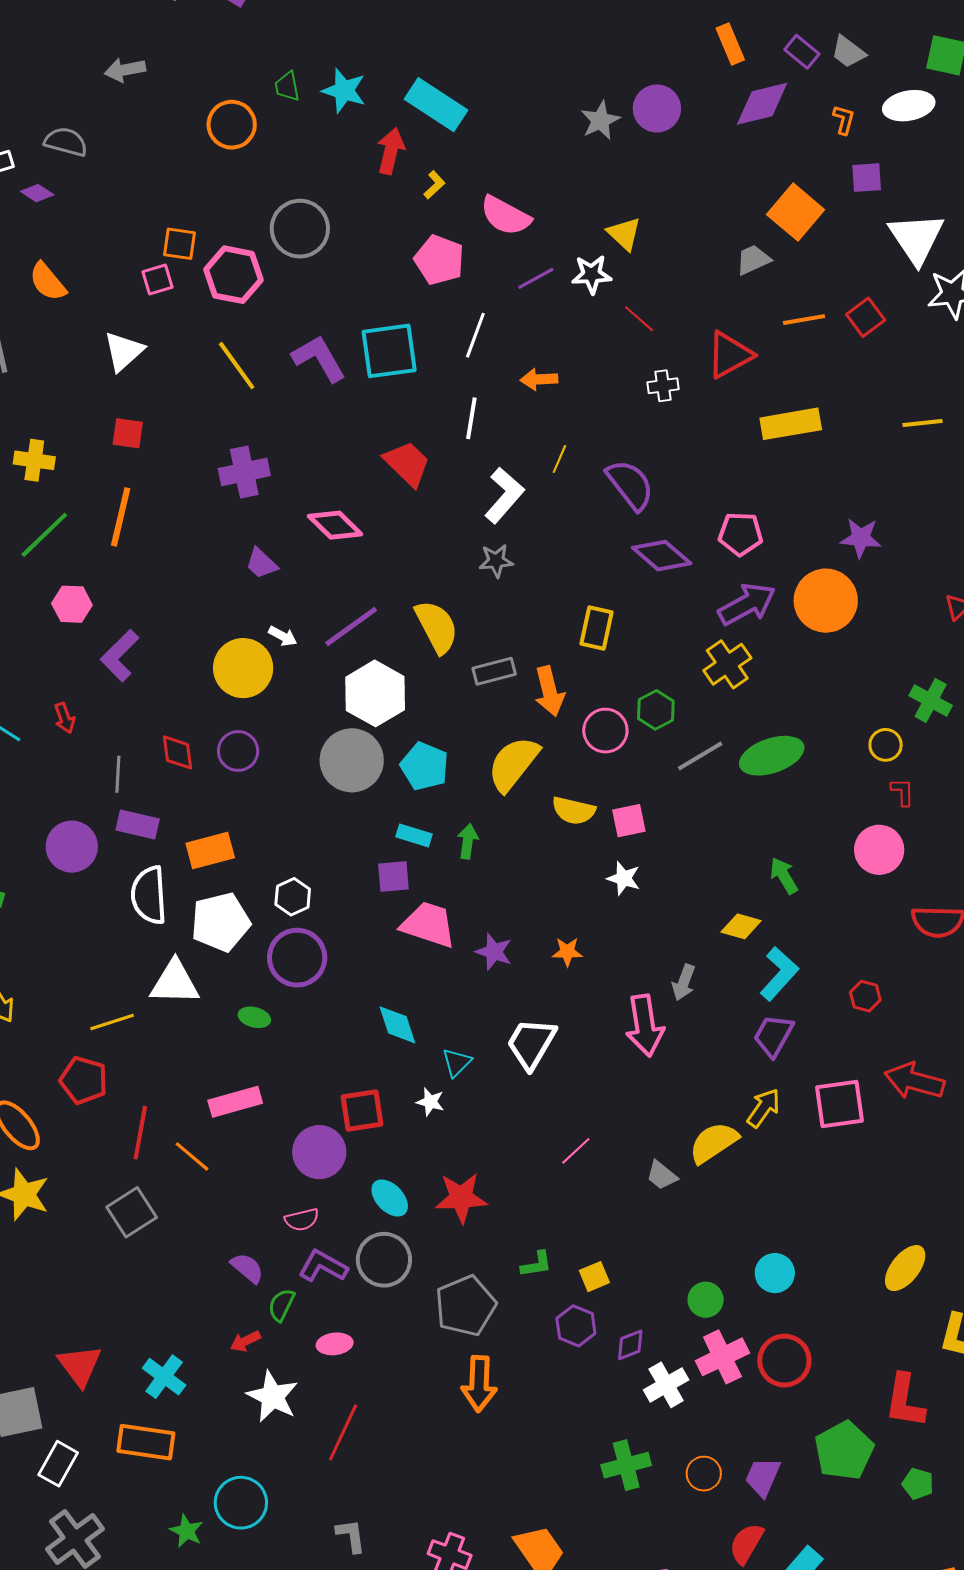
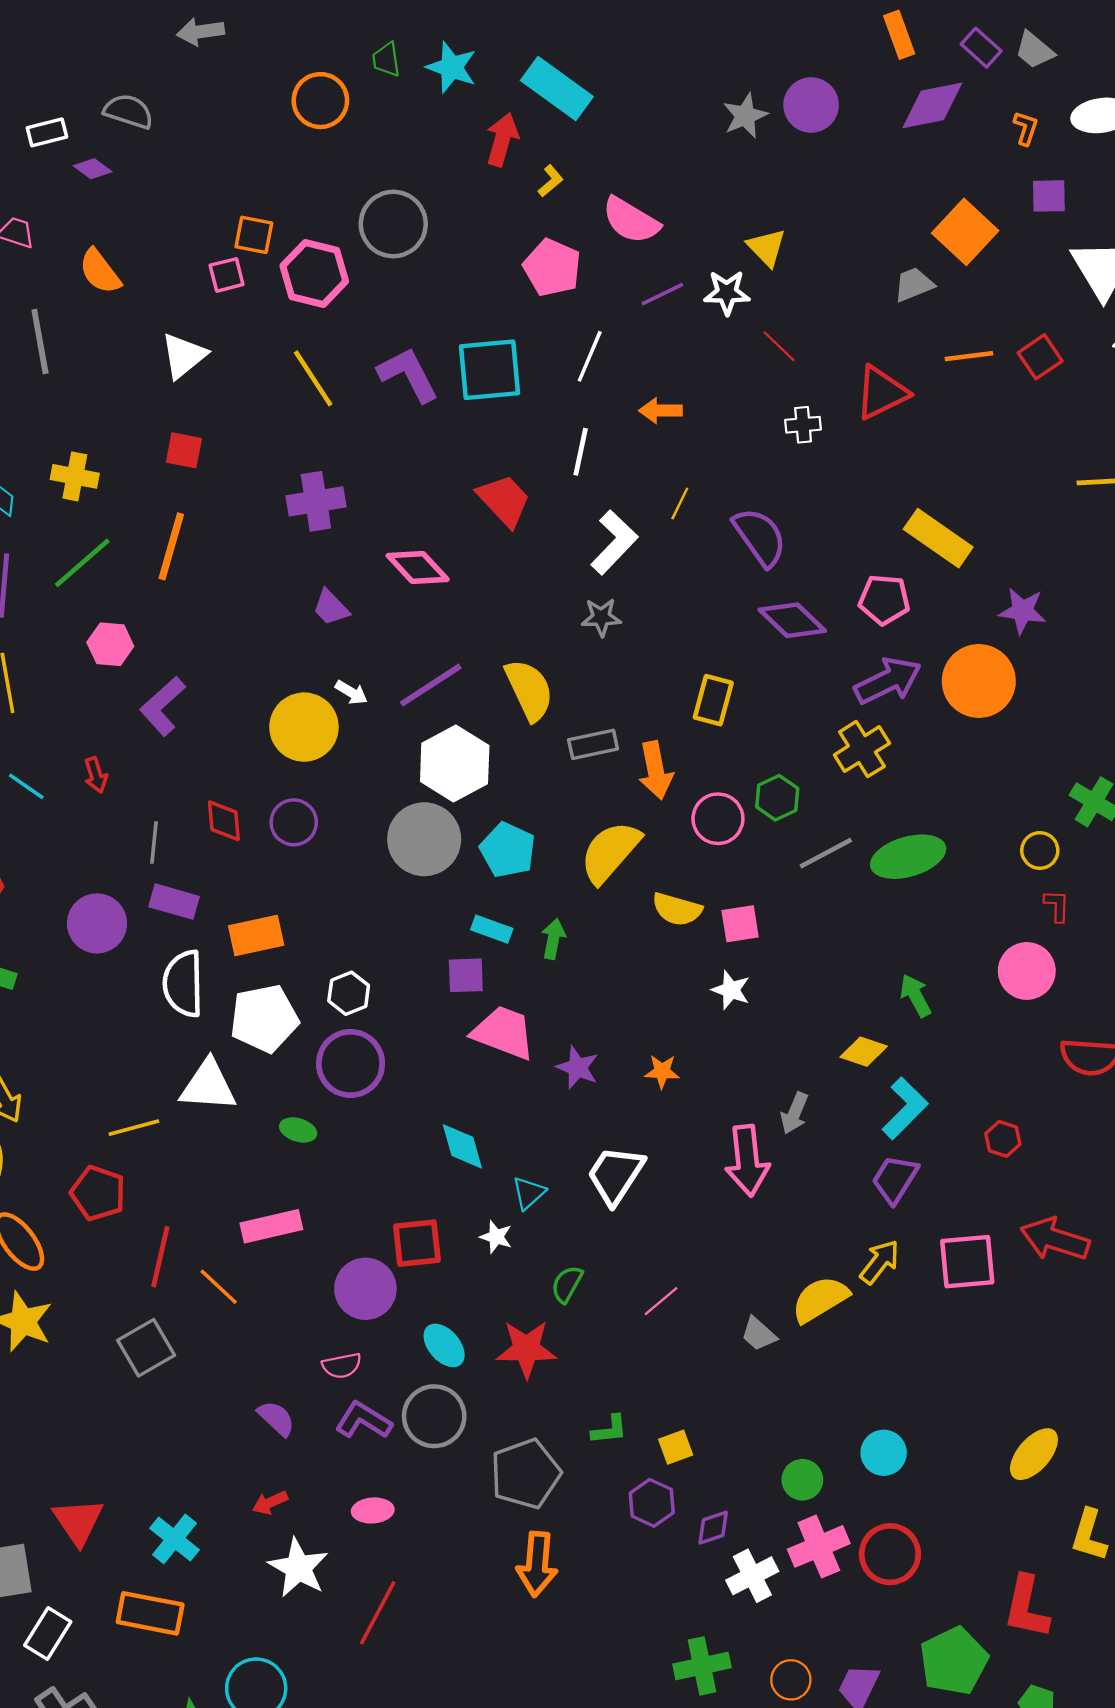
yellow rectangle: (791, 424) -> (938, 538), moved, turned 42
green semicircle: (281, 1305) -> (567, 1284), moved

